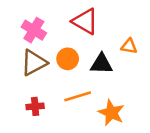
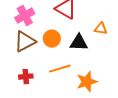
pink cross: (34, 30) -> (25, 16), turned 30
orange star: (111, 113) -> (87, 82), turned 30

